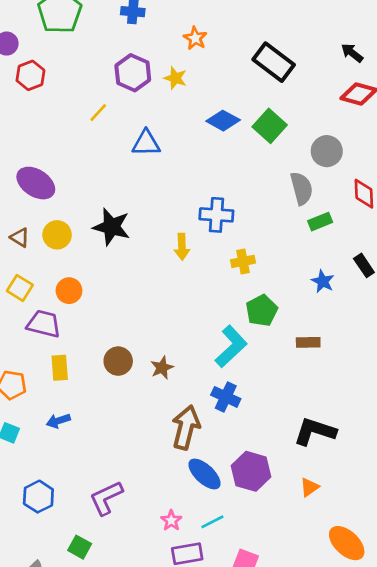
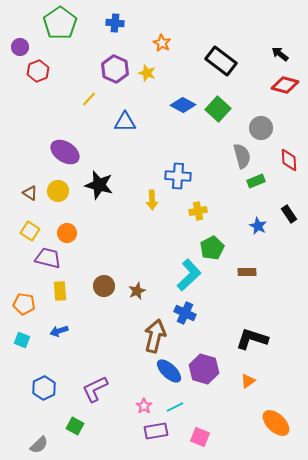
purple ellipse: (36, 183) -> (65, 152), moved

